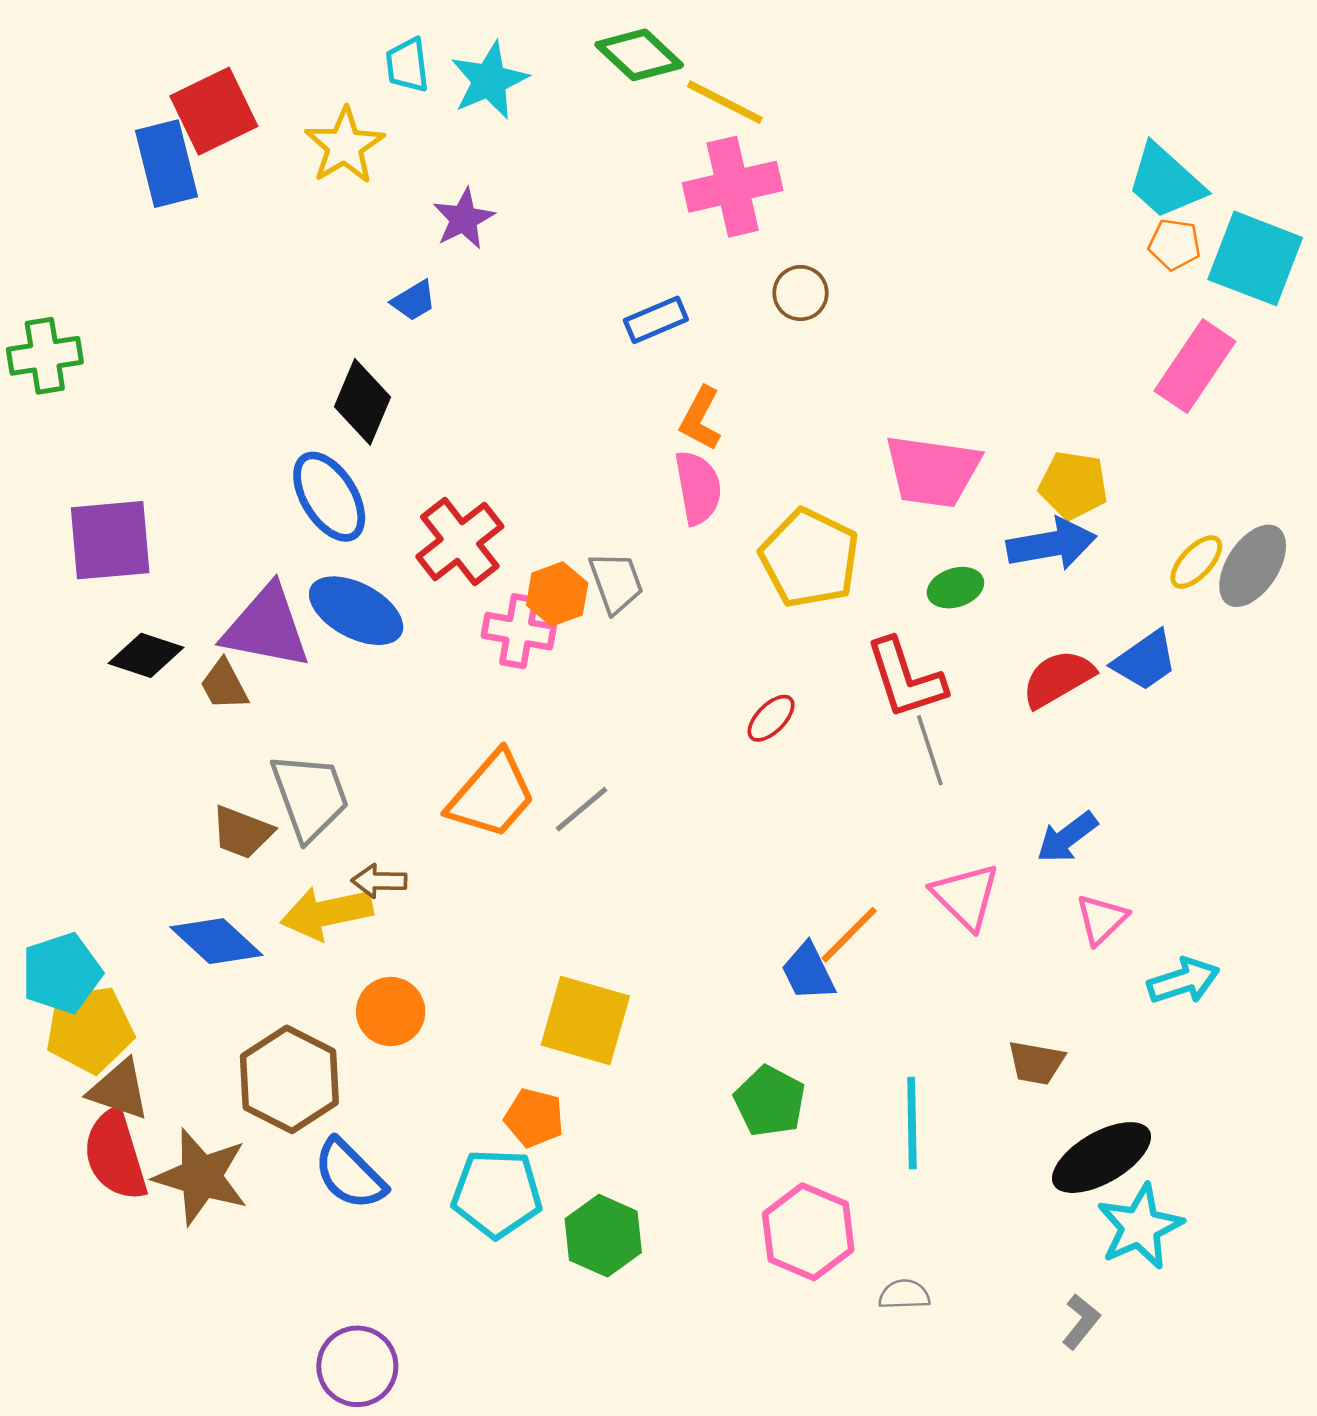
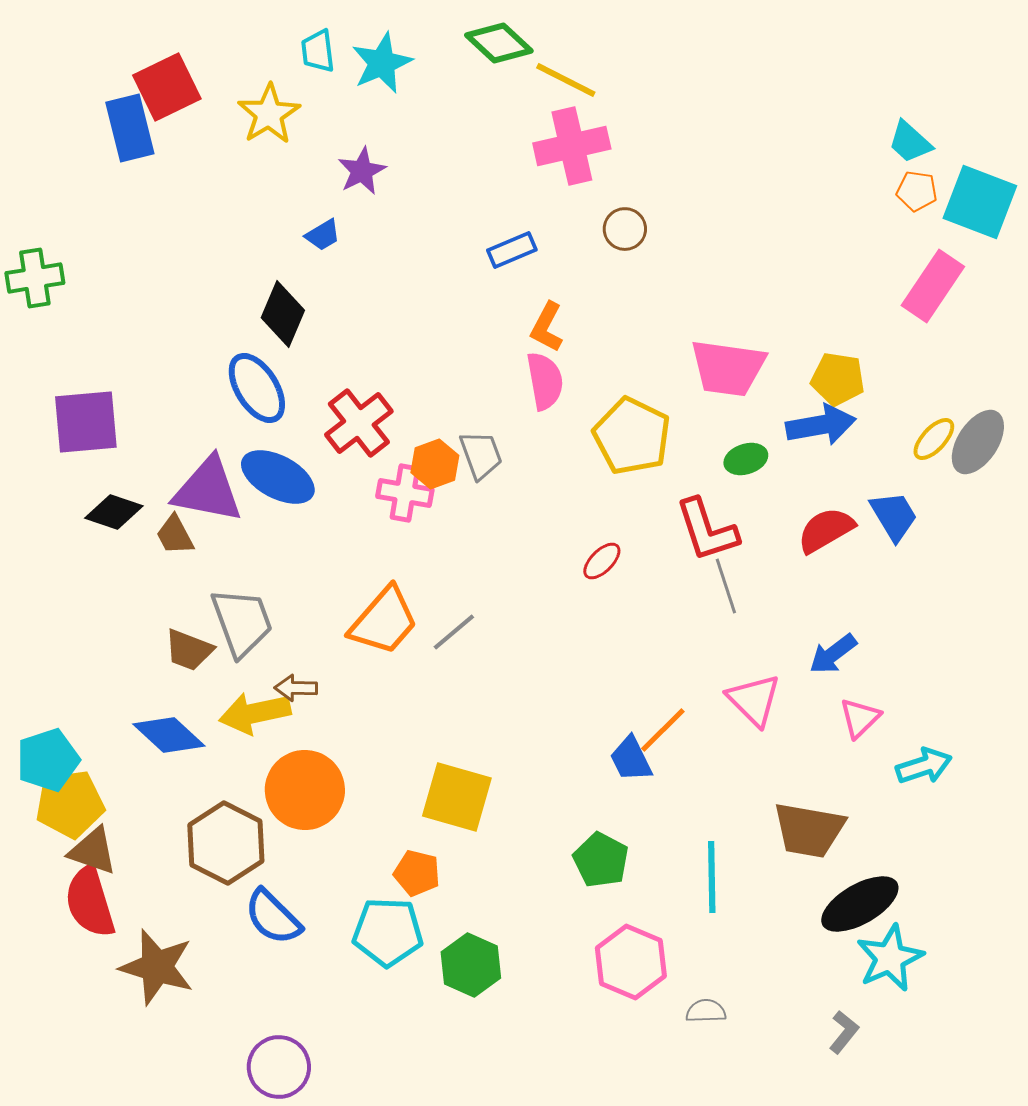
cyan trapezoid: (1166, 182) -> (910, 142), size x0.7
blue trapezoid: (1145, 661) -> (894, 516), turned -86
orange circle: (391, 1012) -> (305, 790), size x1.5
brown trapezoid: (1036, 1063) -> (809, 830), size x1.6
brown star: (201, 1177) -> (157, 967), moved

